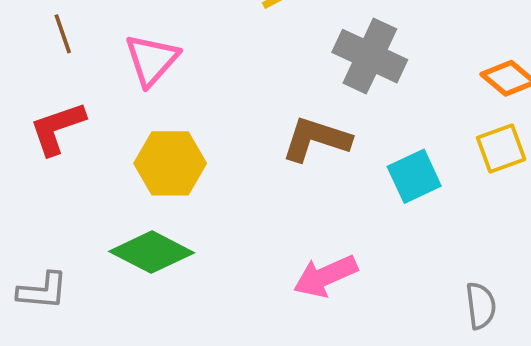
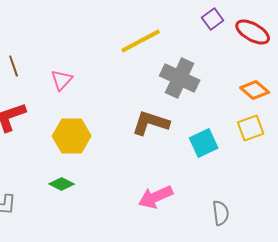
pink triangle: (152, 60) -> (62, 80), size x0.7
green diamond: (152, 252) -> (62, 184), size x0.6
gray semicircle: (481, 306) -> (221, 213), moved

